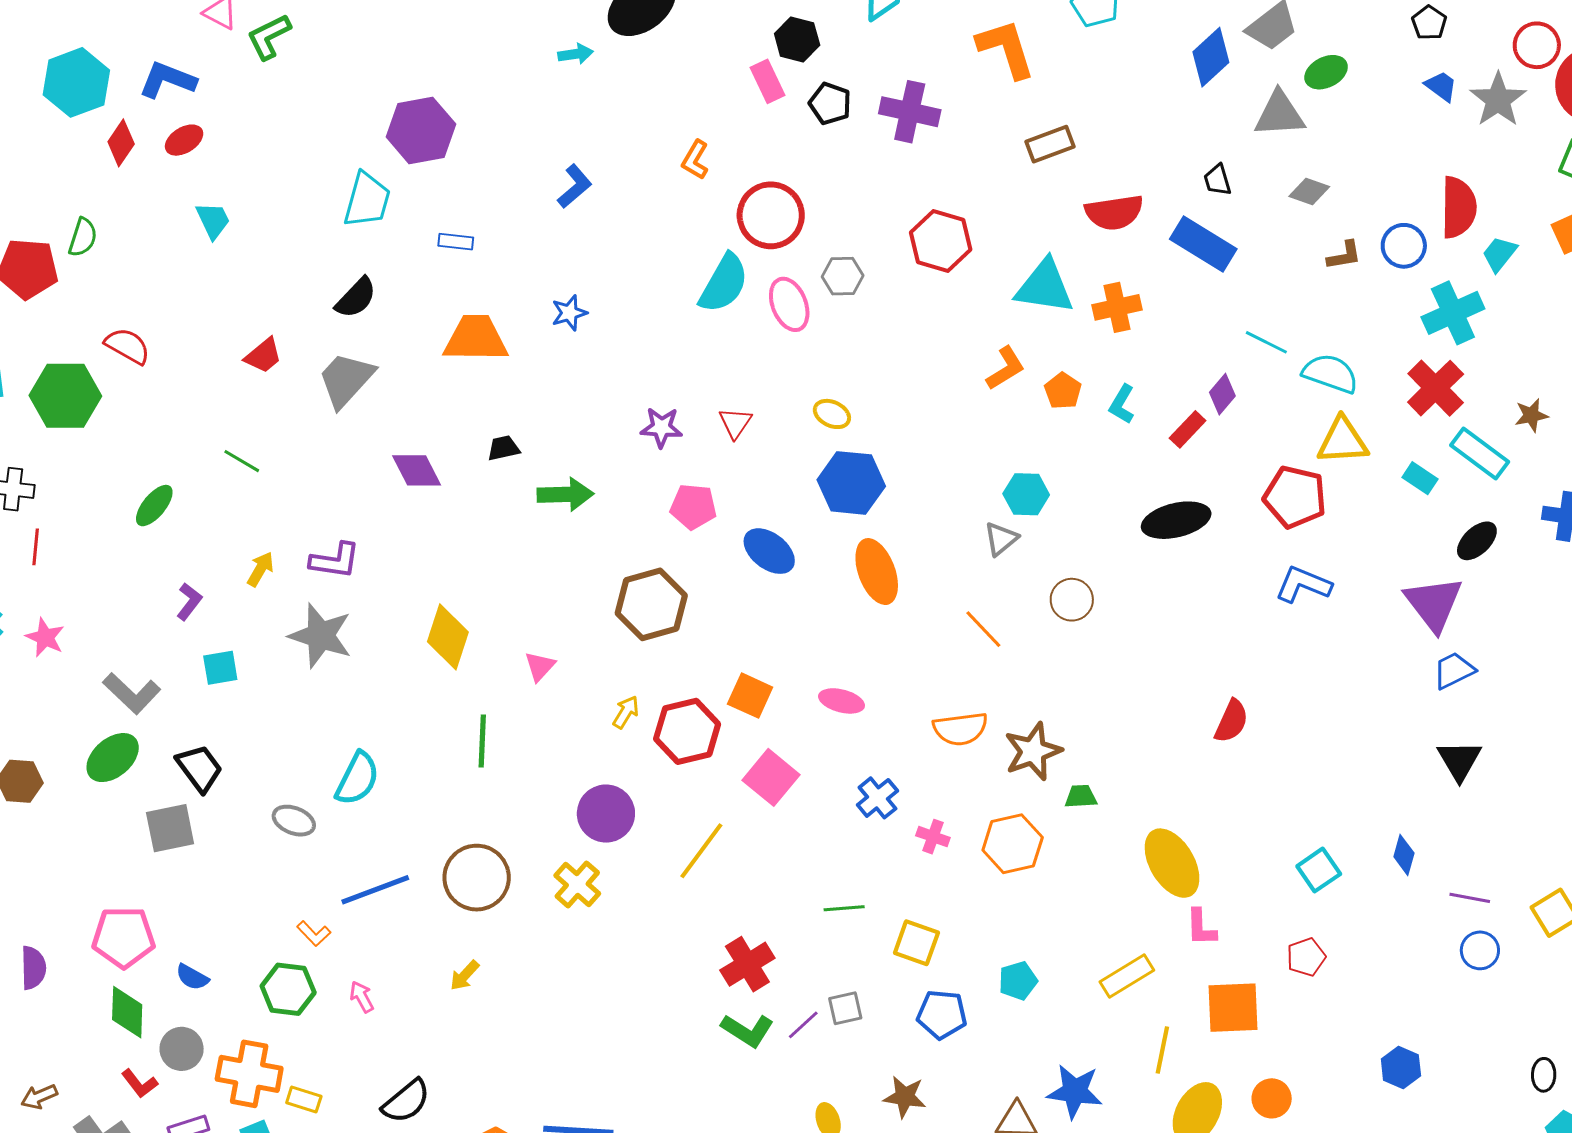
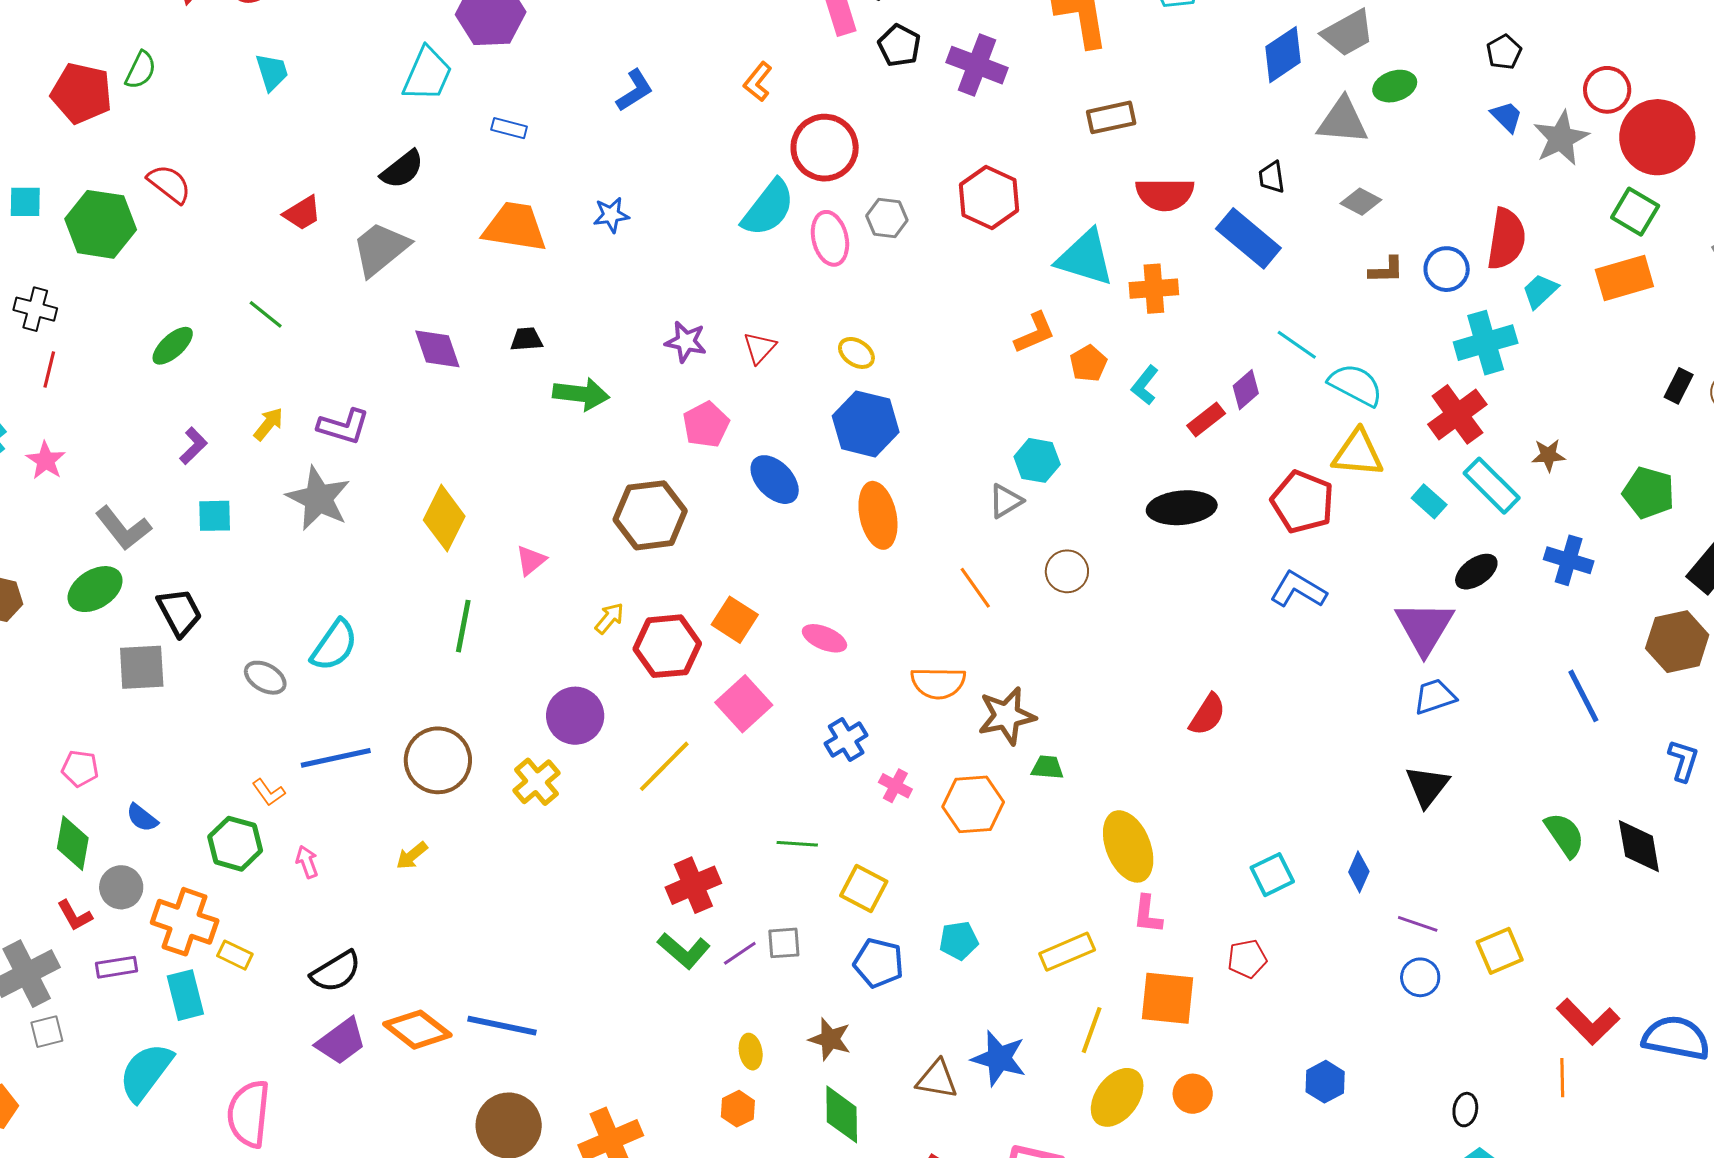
pink pentagon: (693, 507) -> (706, 425), turned 30
pink pentagon: (124, 937) -> (80, 768), size x0.6

